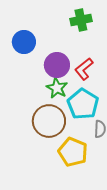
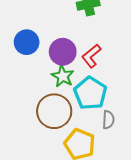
blue circle: (24, 42) -> (27, 42), moved

